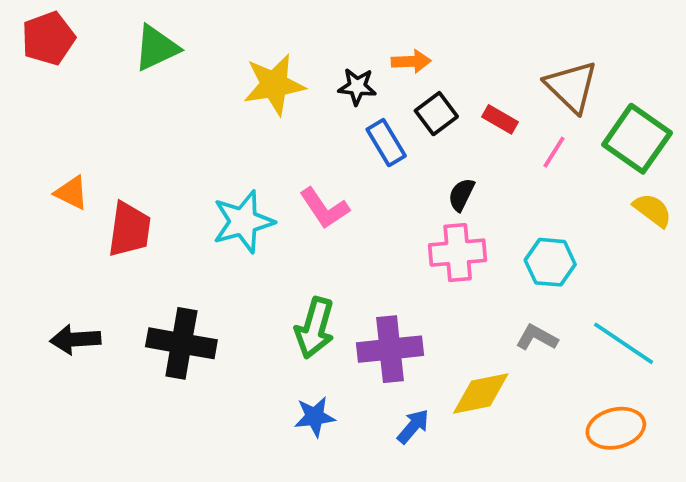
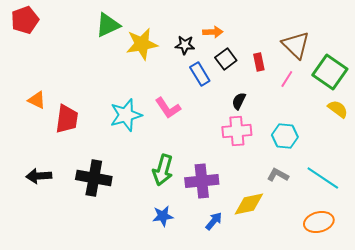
green triangle: (156, 48) -> (108, 25), moved
red rectangle: (500, 119) -> (259, 62), turned 48

